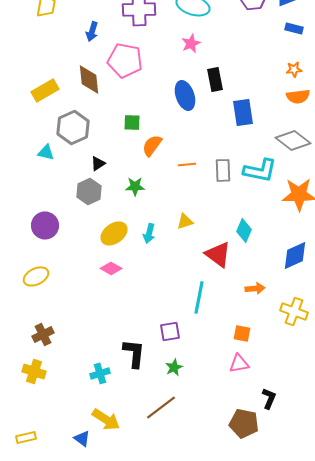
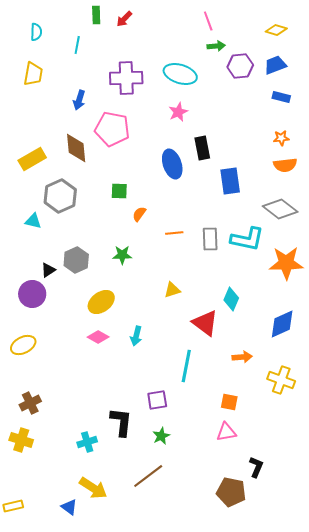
orange semicircle: (152, 145) -> (139, 214), size x0.7
black triangle: (98, 163) -> (48, 270), moved
cyan arrow: (149, 233) -> (136, 336), moved

